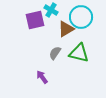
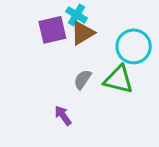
cyan circle: (81, 17) -> (134, 46), moved
brown triangle: (66, 29) -> (83, 33), moved

